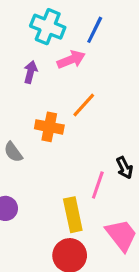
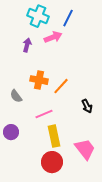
orange line: (84, 105) -> (61, 86), moved
pink line: (98, 185) -> (44, 114), moved, turned 48

